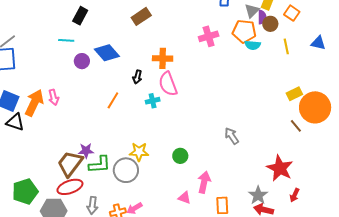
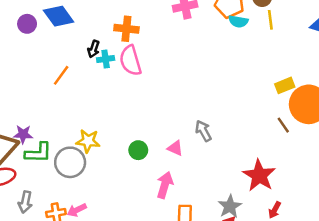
yellow line: (286, 46) -> (270, 20), moved
cyan cross: (153, 101) -> (106, 59), moved
pink triangle: (184, 198) -> (175, 148), moved

